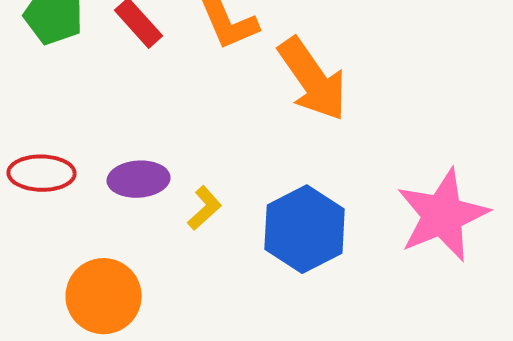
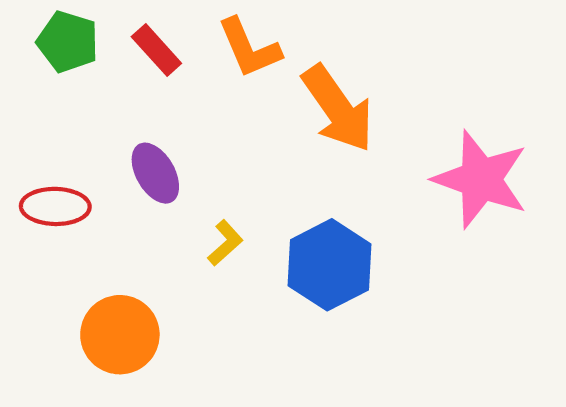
purple ellipse: (139, 179) -> (155, 173), moved, turned 64
pink star: (443, 215) -> (481, 179), moved, turned -30

